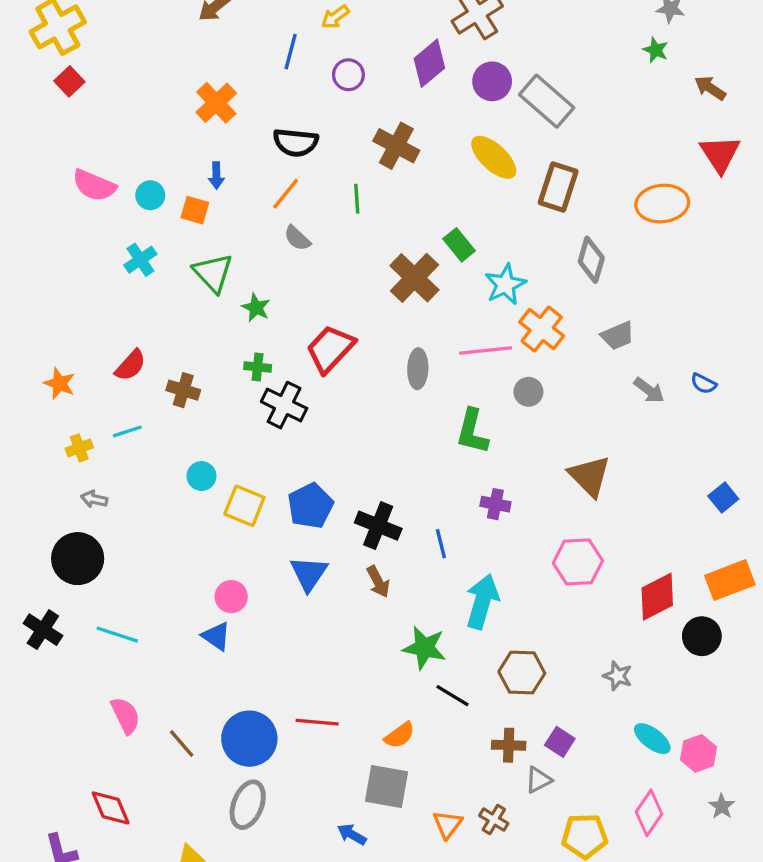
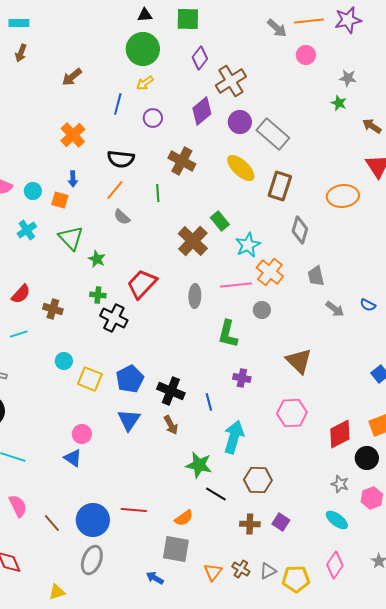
gray trapezoid: (618, 336) -> (316, 276), turned 100
gray star: (618, 676) -> (340, 484), moved
pink hexagon: (699, 753) -> (372, 498), moved
gray triangle: (538, 780) -> (268, 571), moved

